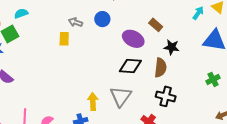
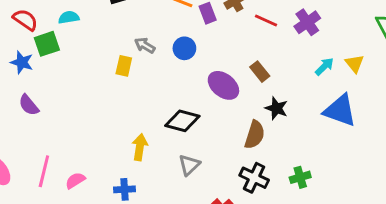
black diamond: (130, 66) -> (182, 121), moved
green cross: (213, 79) -> (300, 177), moved
gray triangle: (121, 96) -> (189, 165), size x0.7
yellow arrow: (93, 102) -> (140, 147), moved

